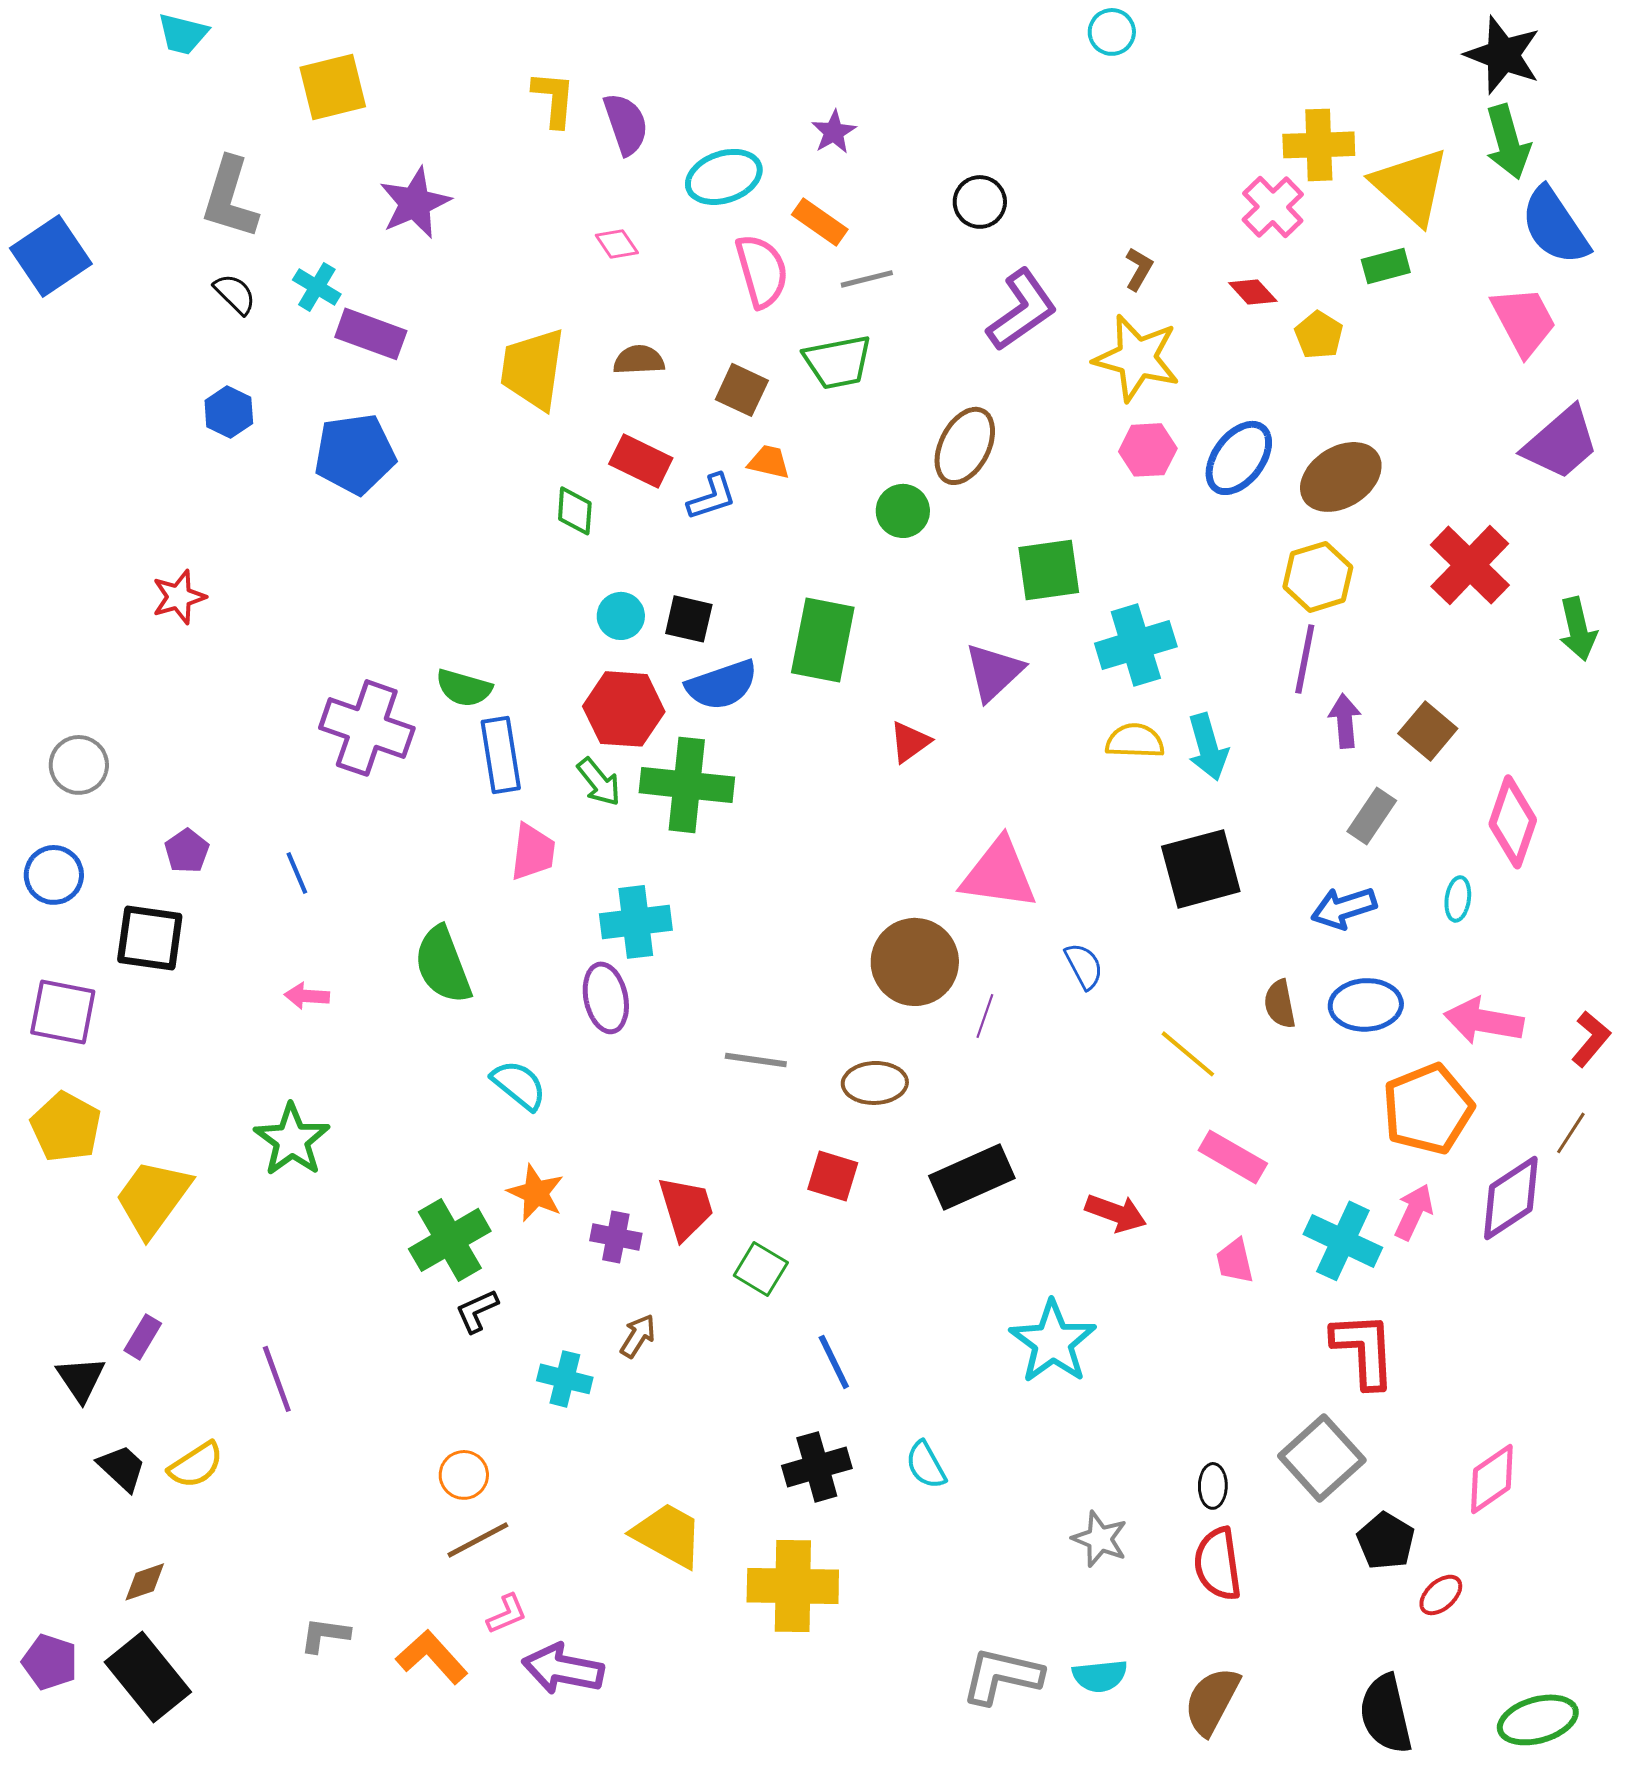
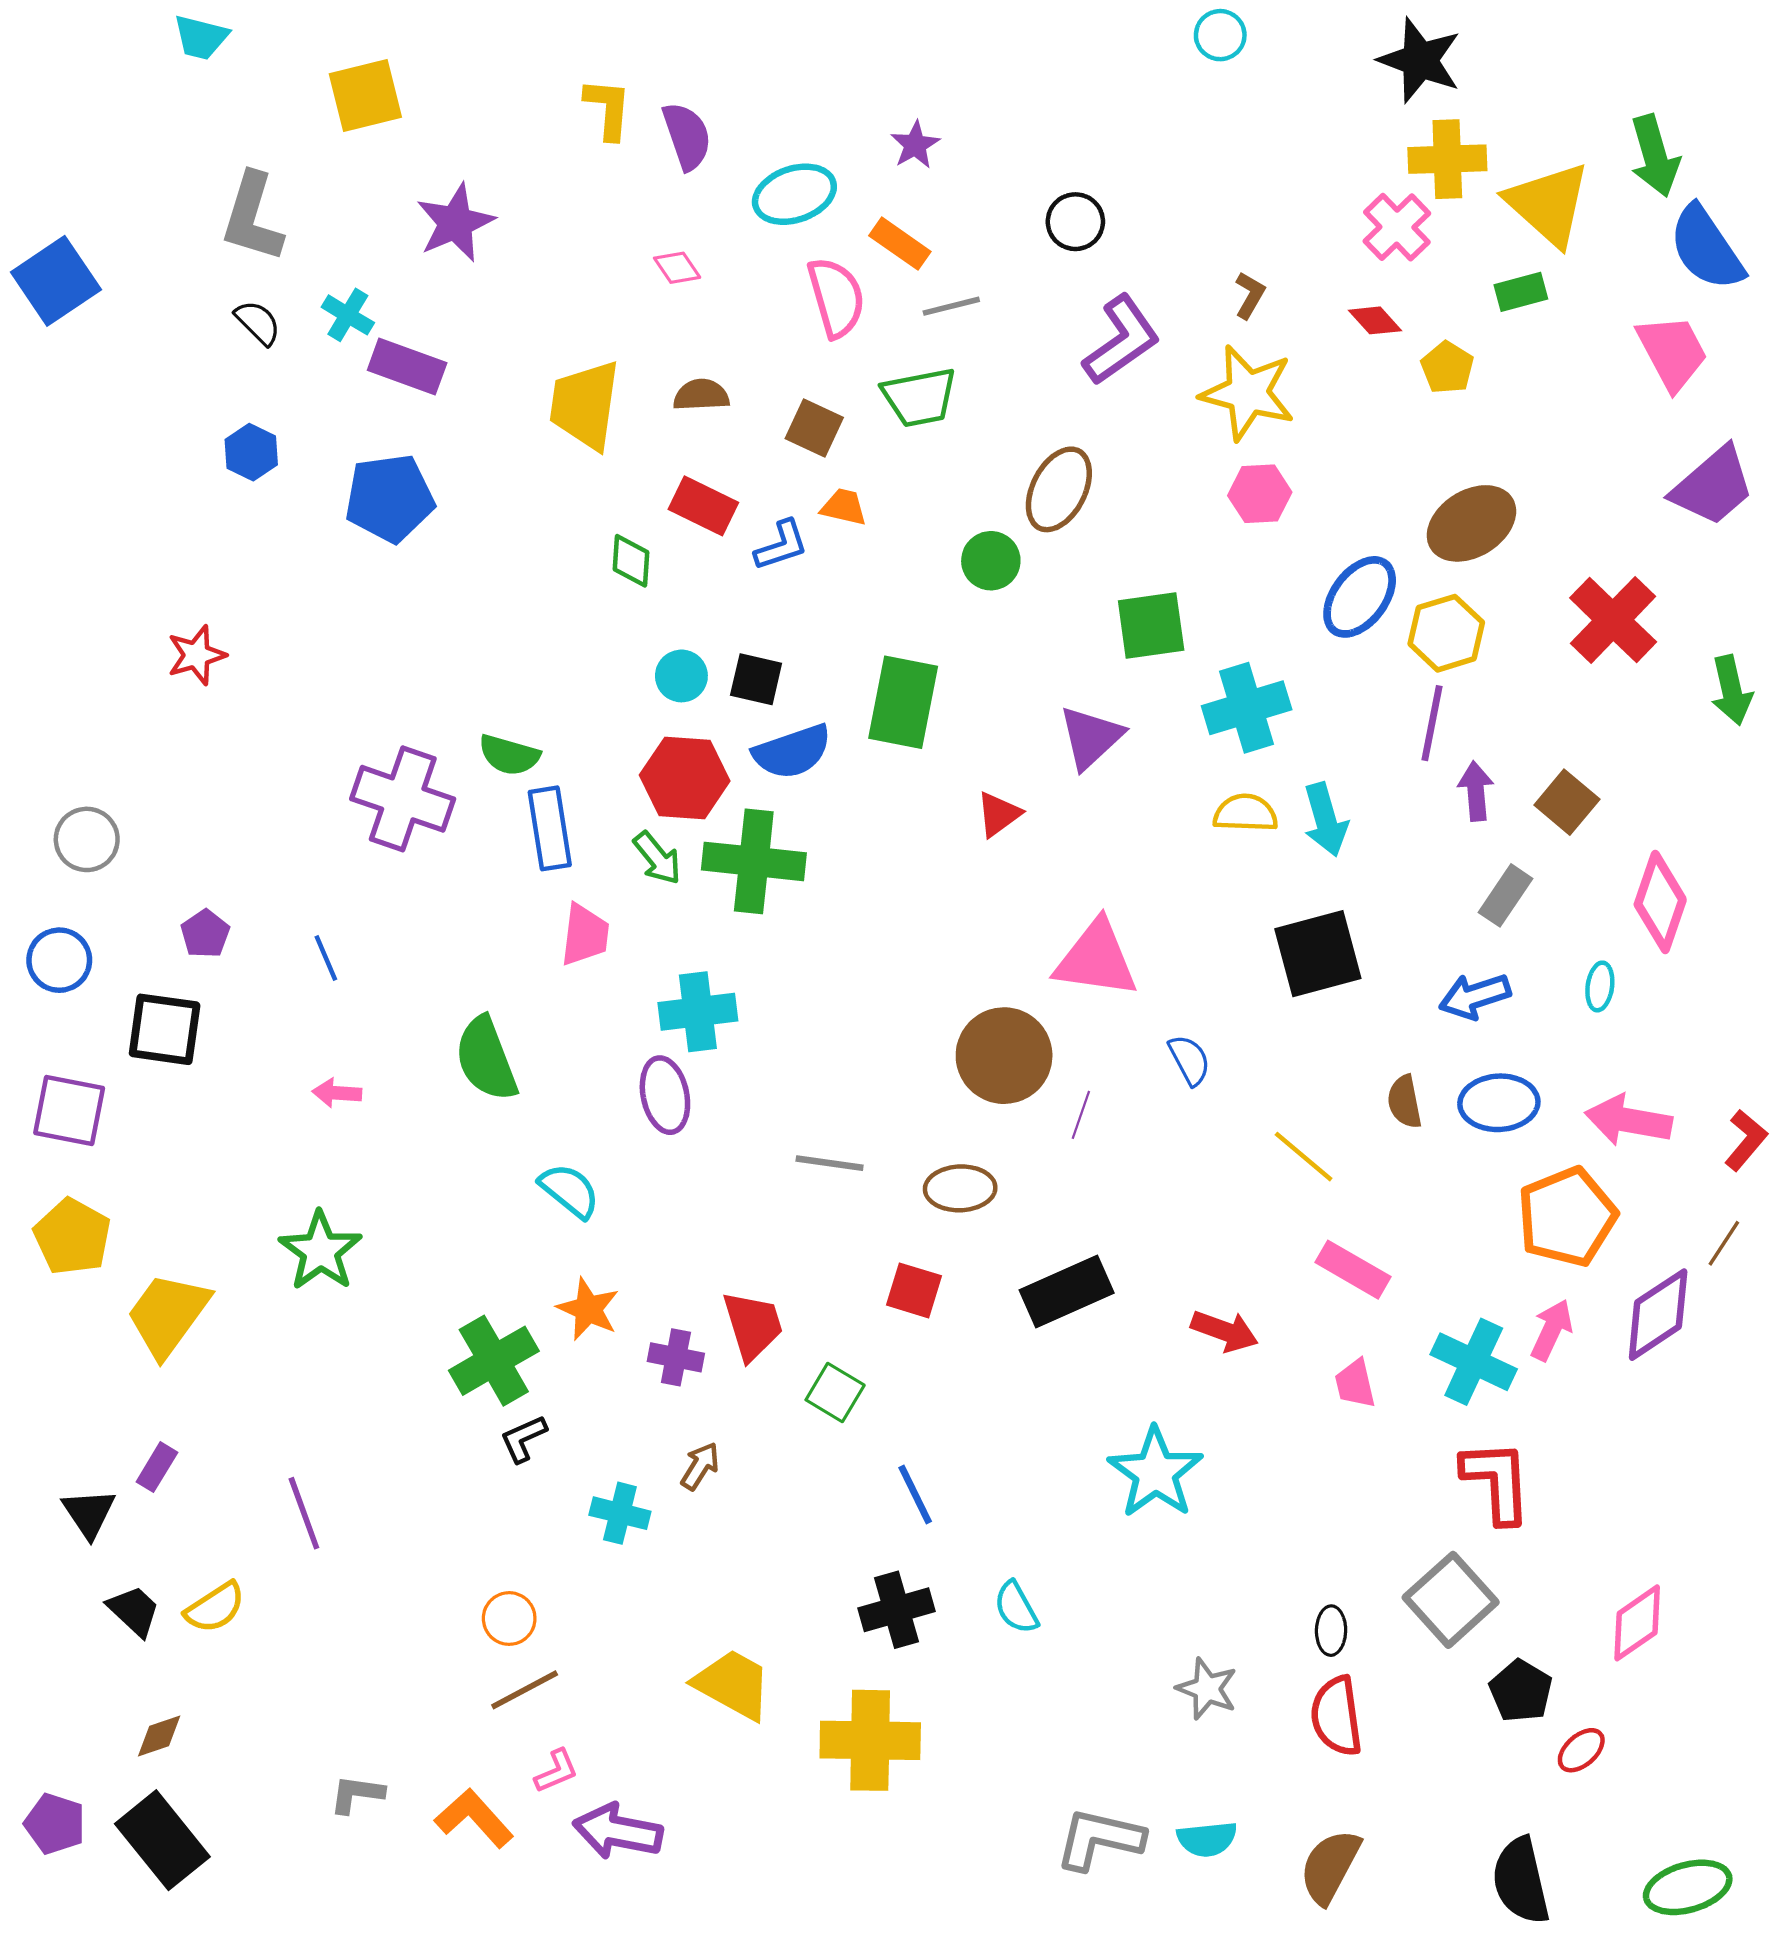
black star: (1503, 55) -> (1420, 60), moved
blue ellipse: (1239, 458) -> (1360, 597), moved

